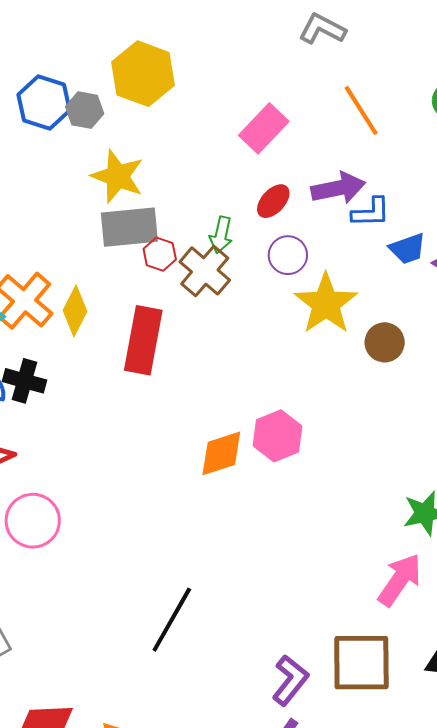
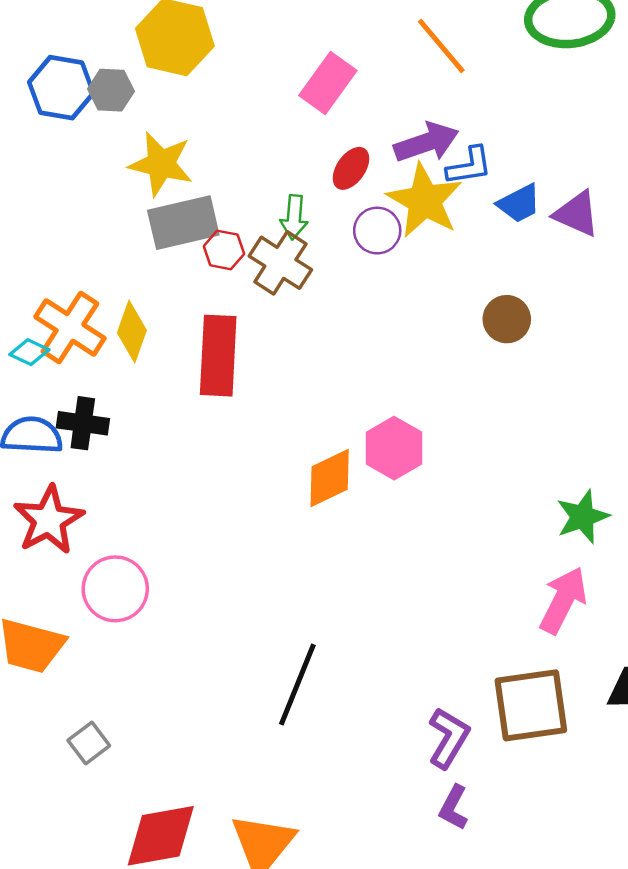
yellow star: (326, 304) -> (425, 201), moved

